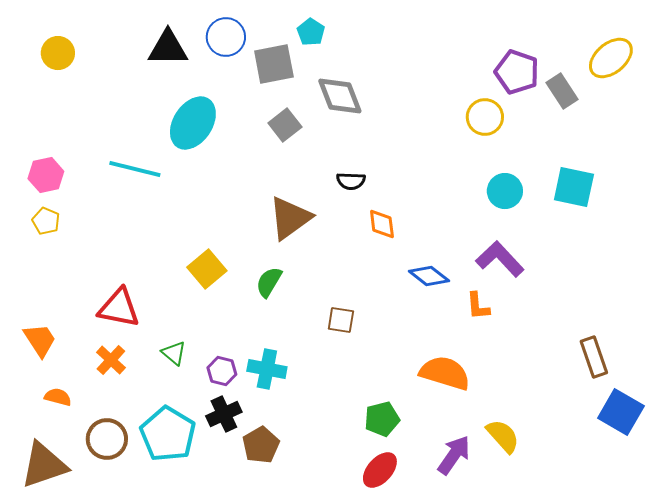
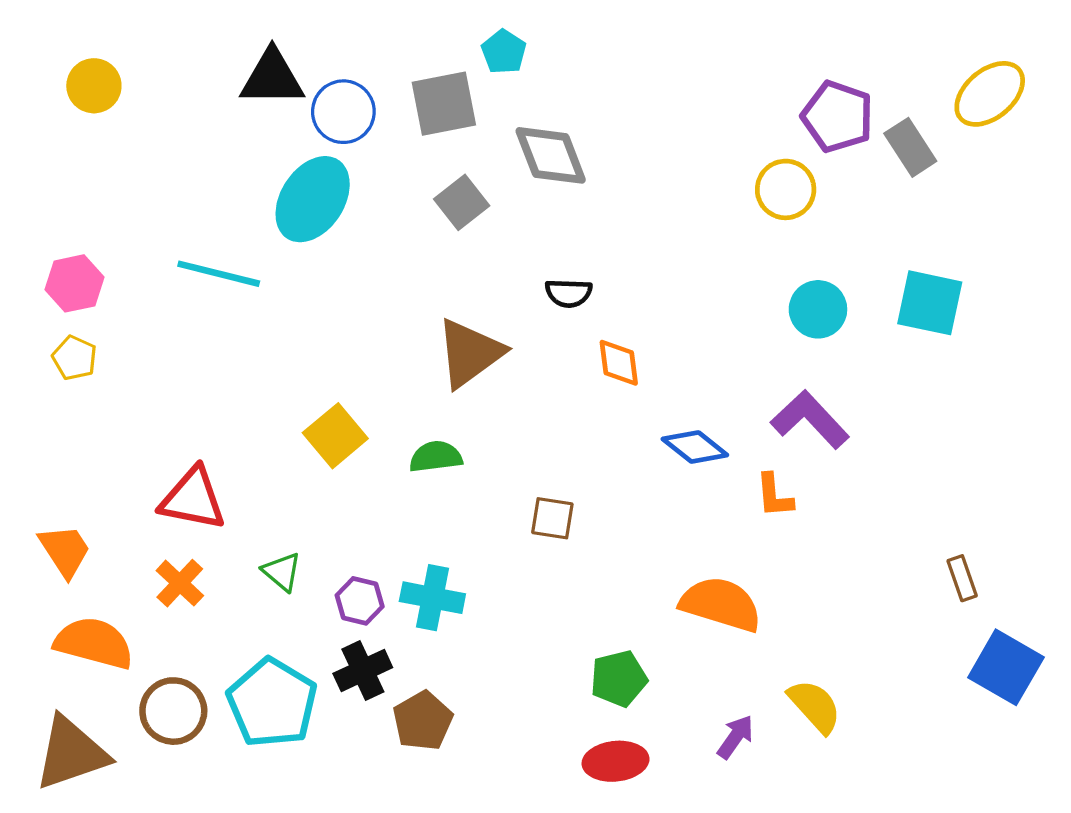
blue circle: (226, 37) -> (343, 112), moved
green semicircle: (269, 282) -> (436, 457), turned 52
brown rectangle: (594, 357) -> (962, 578), size x0.7
orange semicircle: (58, 397) -> (94, 643), size x1.8
purple arrow: (454, 455) -> (735, 737), size x0.7
red ellipse: (380, 470) -> (616, 761), turned 42

